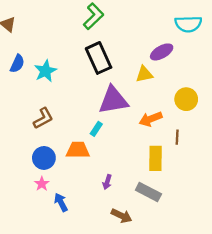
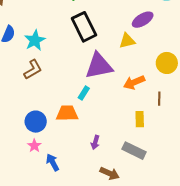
brown L-shape: (43, 118) -> (33, 70), moved
yellow rectangle: (156, 158) -> (140, 119), size x0.7

